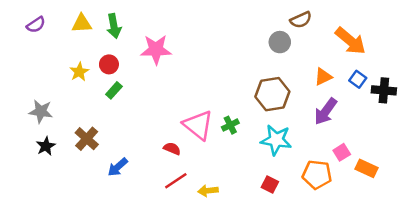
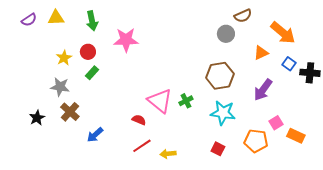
yellow triangle: (82, 24) -> (56, 18), moved
orange triangle: (323, 77) -> (261, 53), moved
gray star: (41, 111) -> (60, 87), moved

